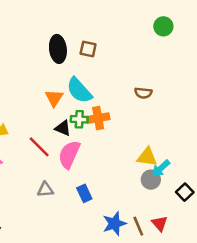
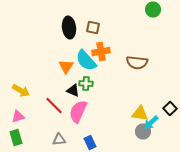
brown semicircle: (143, 93) -> (137, 62), size x1.5
orange cross: (98, 118) -> (101, 52), moved
black square: (185, 192) -> (170, 108), moved

